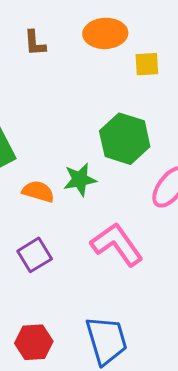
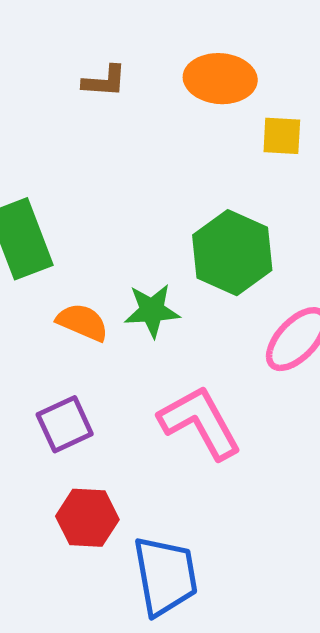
brown L-shape: (35, 43) -> (104, 81), turned -88
red hexagon: (34, 342) -> (87, 518), moved

